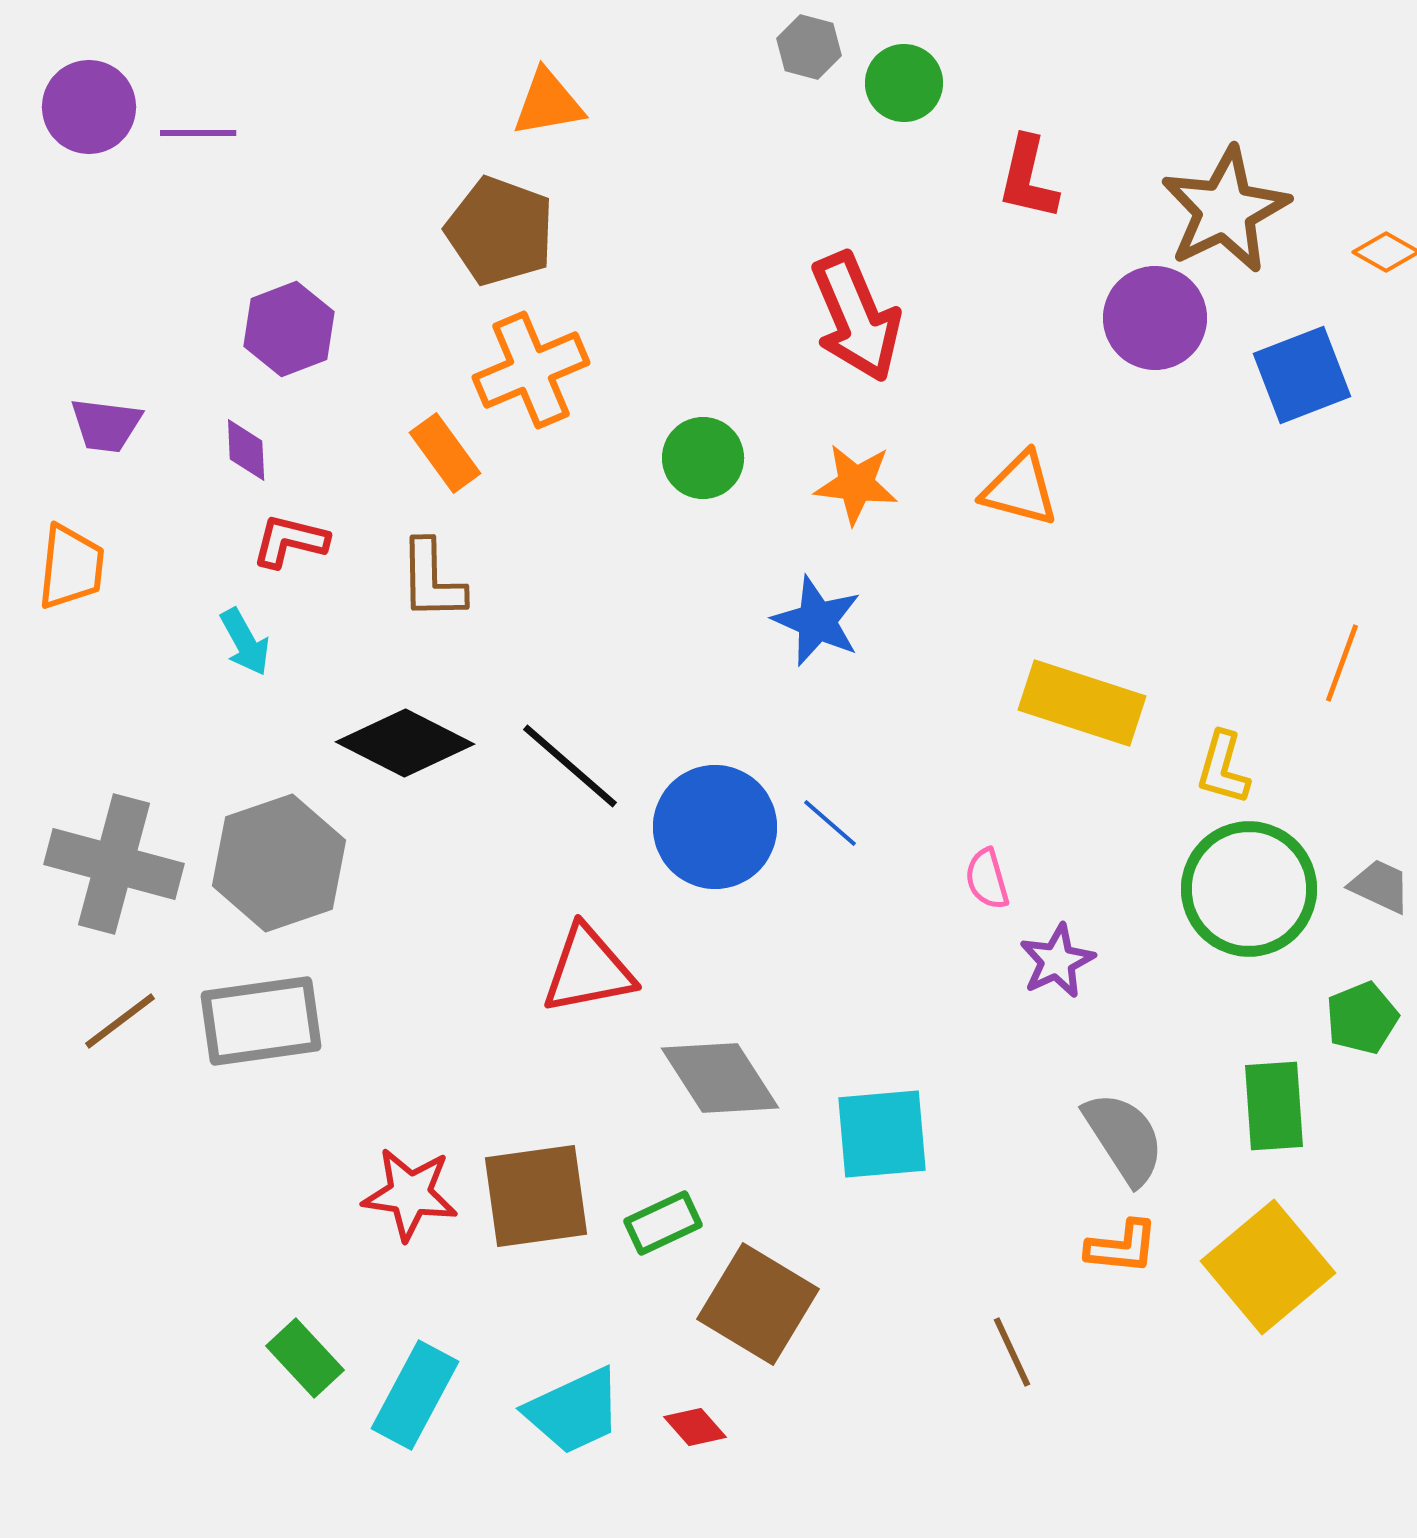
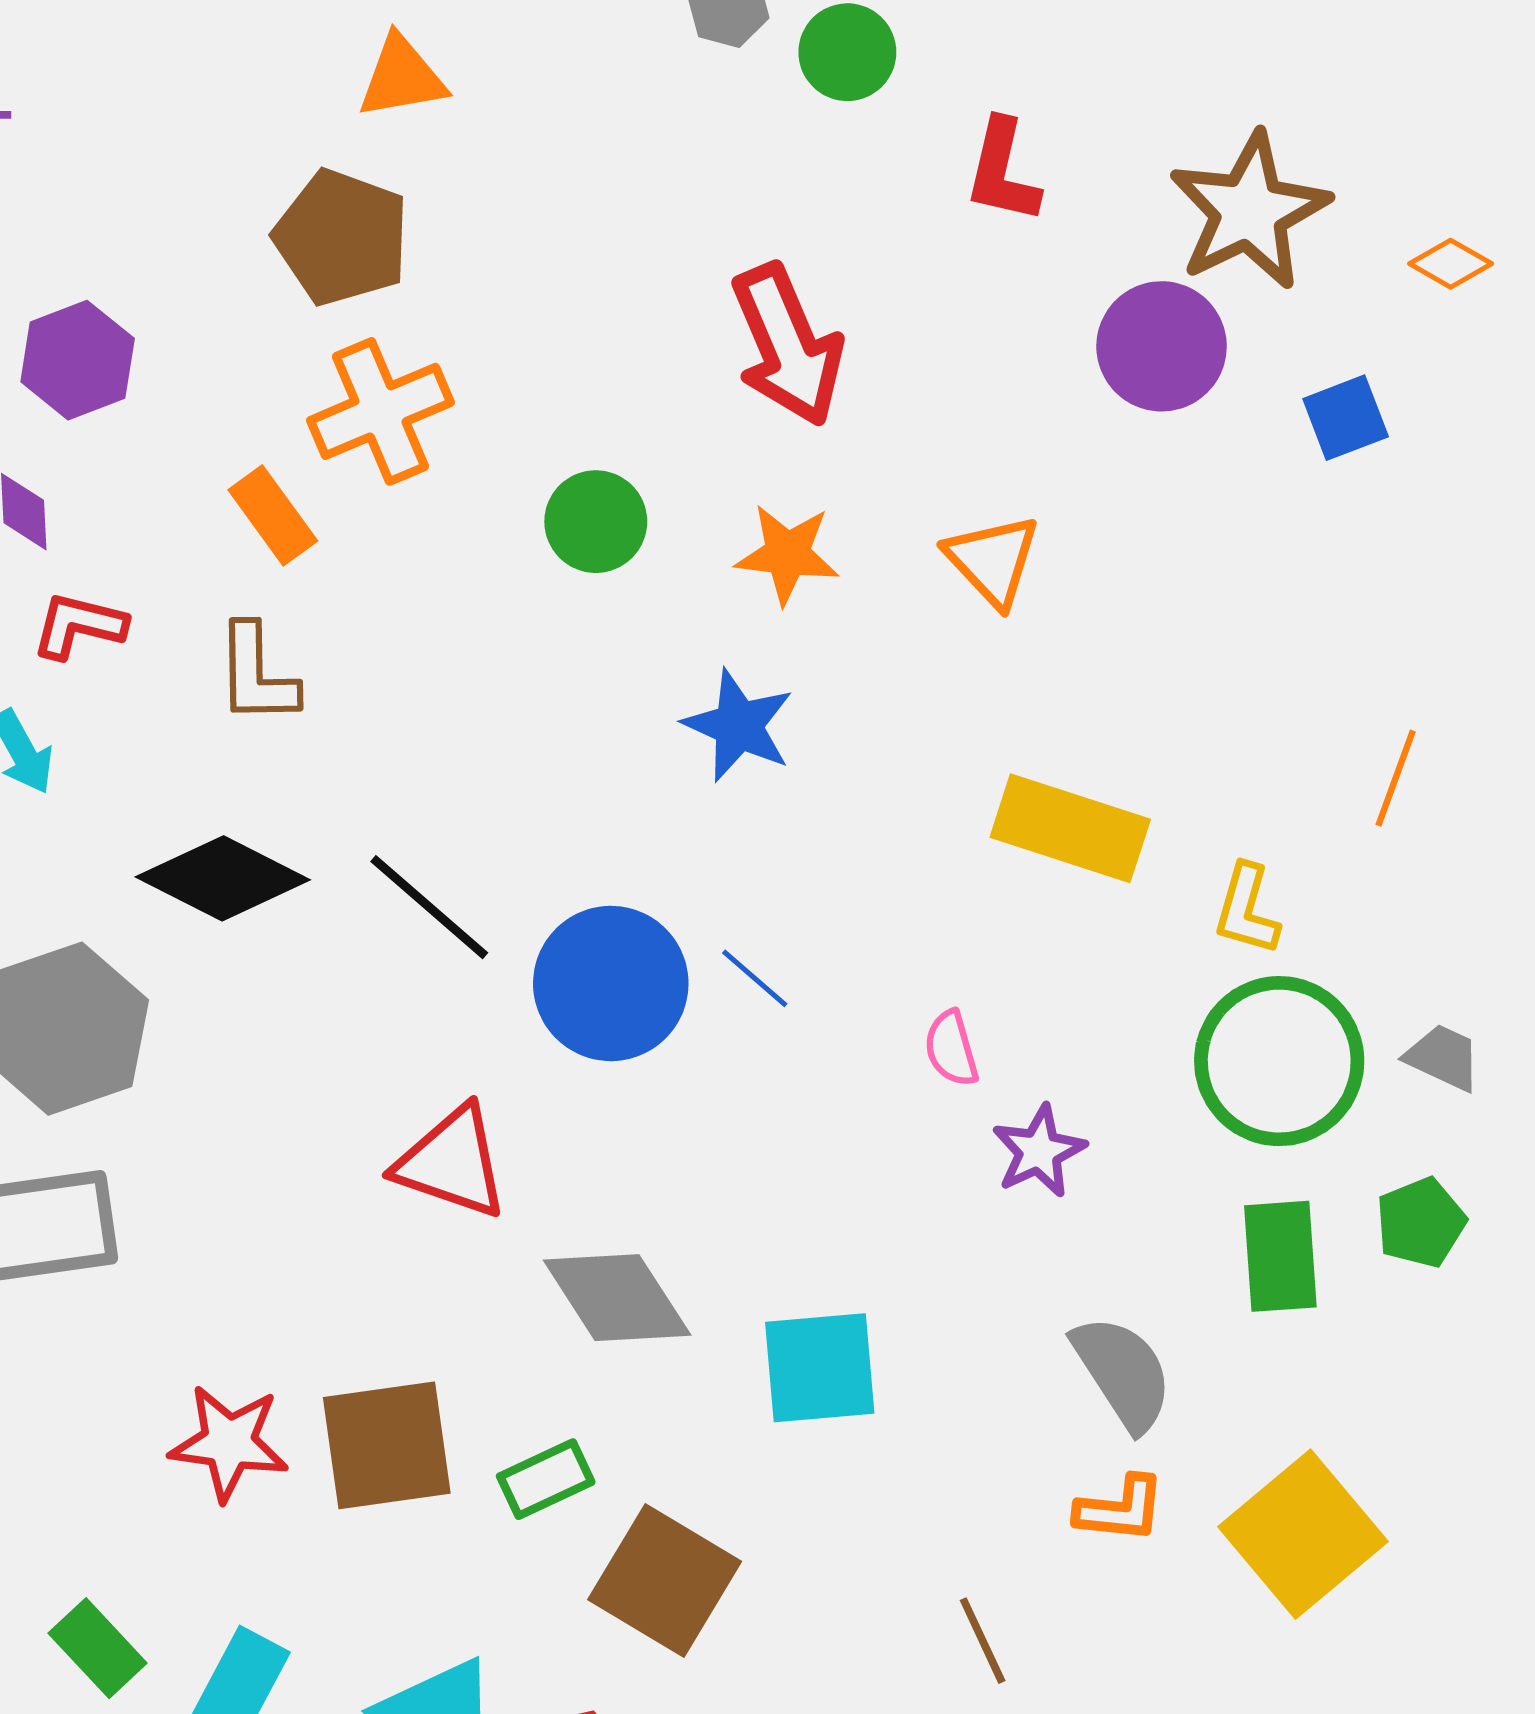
blue square: (1302, 375) -> (1346, 418), size x0.7
orange triangle: (1020, 489) -> (993, 560), turned 32
red triangle: (588, 970) -> (452, 1162), turned 30
green rectangle: (1274, 1106) -> (1280, 1256), moved

